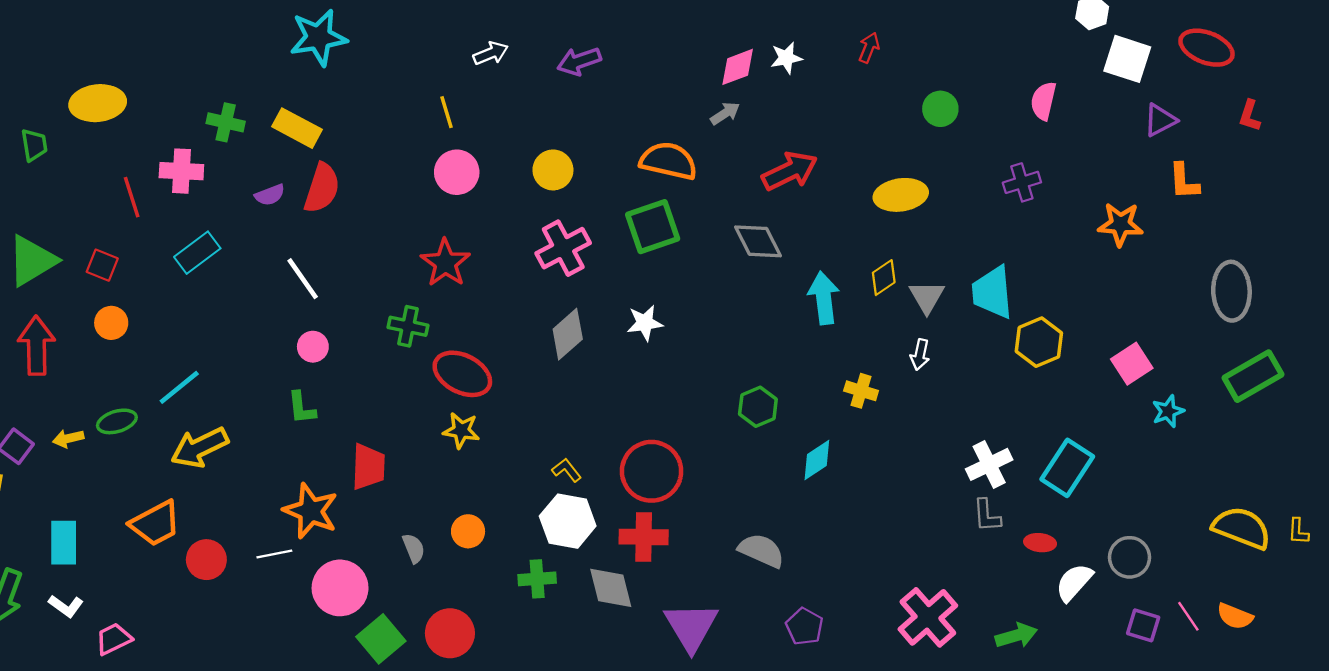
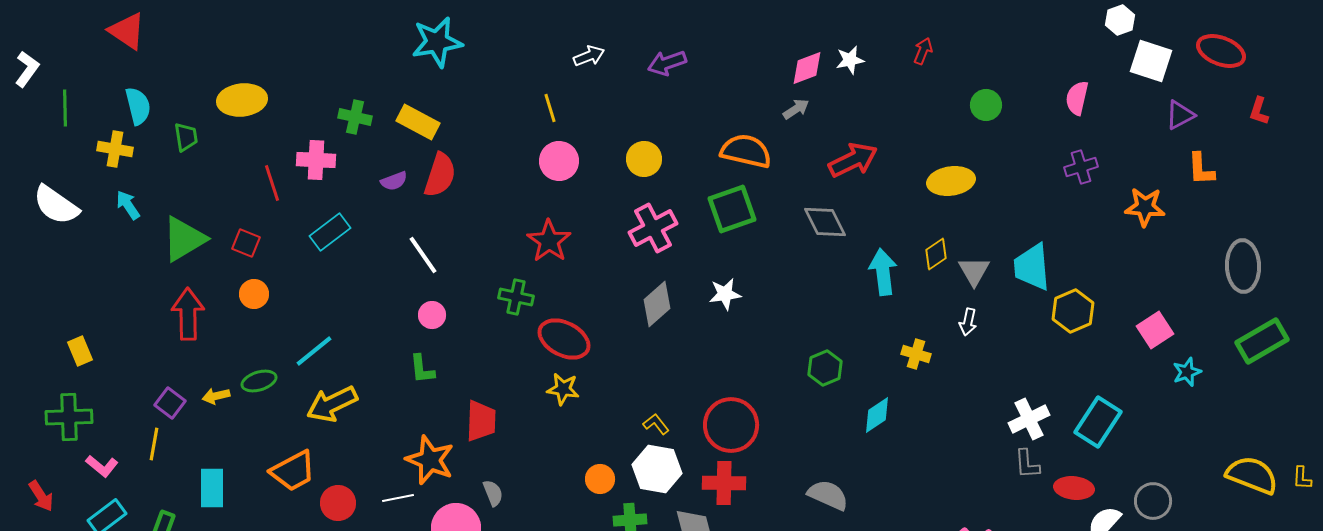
purple cross: (1022, 182) -> (1081, 167), moved
orange circle: (468, 531) -> (600, 479), moved
red ellipse: (1040, 543) -> (1074, 488), size x1.4
gray semicircle: (414, 548) -> (493, 493), moved

